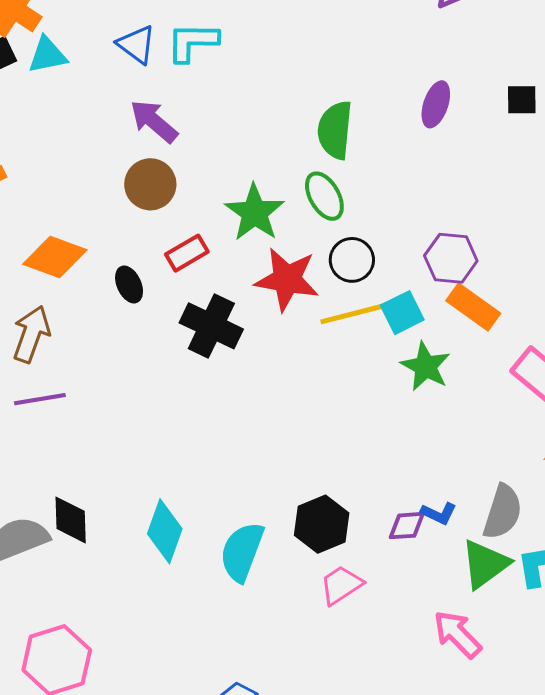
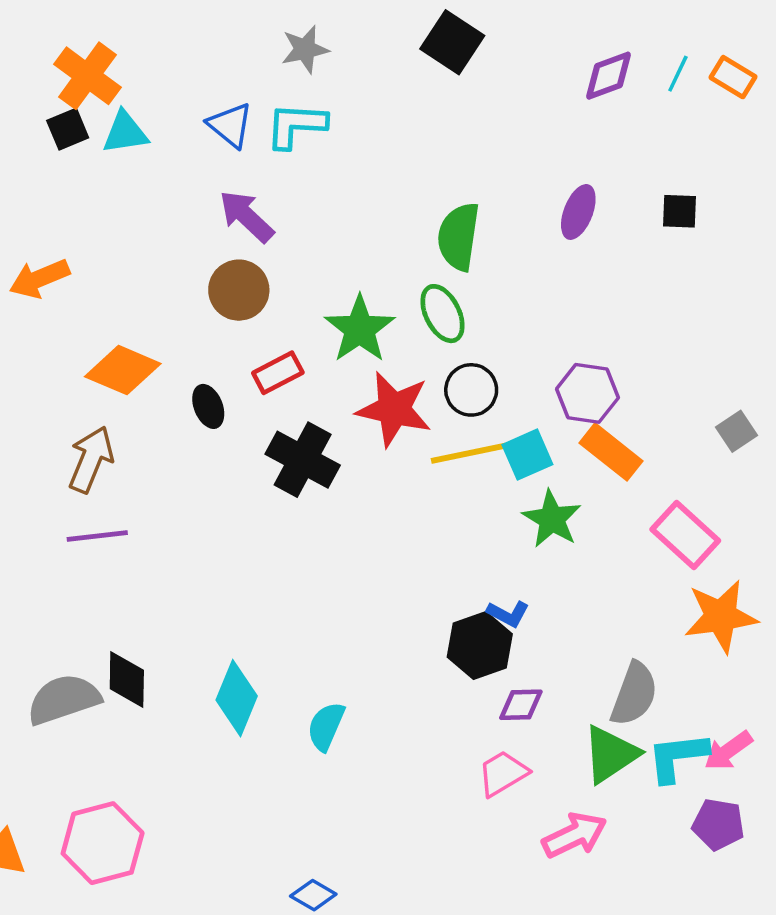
blue L-shape: (439, 513) -> (508, 614), moved
black hexagon: (322, 524) -> (480, 645), moved
cyan semicircle: (242, 552) -> (326, 726), size x0.7
pink trapezoid: (341, 585) -> (503, 773), moved
pink arrow: (457, 634) -> (574, 835), turned 106

